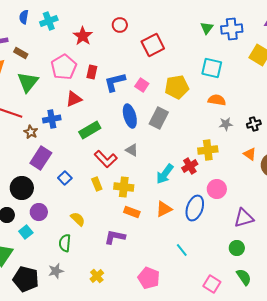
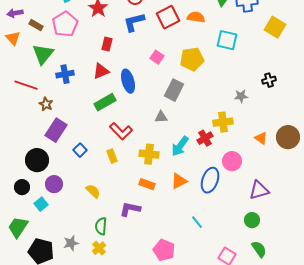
pink pentagon: (64, 67) -> (65, 24), moved
blue L-shape: (115, 82) -> (134, 22), moved
red triangle: (74, 99) -> (101, 71), moved
orange semicircle: (217, 100) -> (196, 17), moved
blue ellipse: (130, 116) -> (128, 81), moved
blue cross: (52, 119) -> (65, 74), moved
black cross: (254, 124) -> (269, 80), moved
gray triangle: (132, 150) -> (161, 117), moved, turned -32
orange triangle: (250, 154) -> (261, 138), moved
yellow cross: (124, 187) -> (149, 154), moved
green semicircle: (65, 243) -> (101, 226), moved
yellow cross: (97, 276) -> (99, 248), moved

